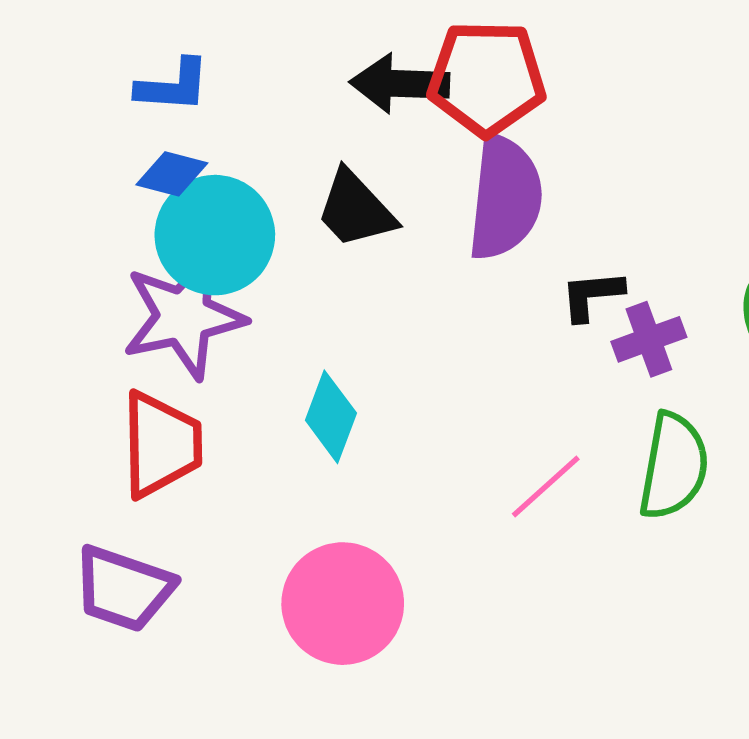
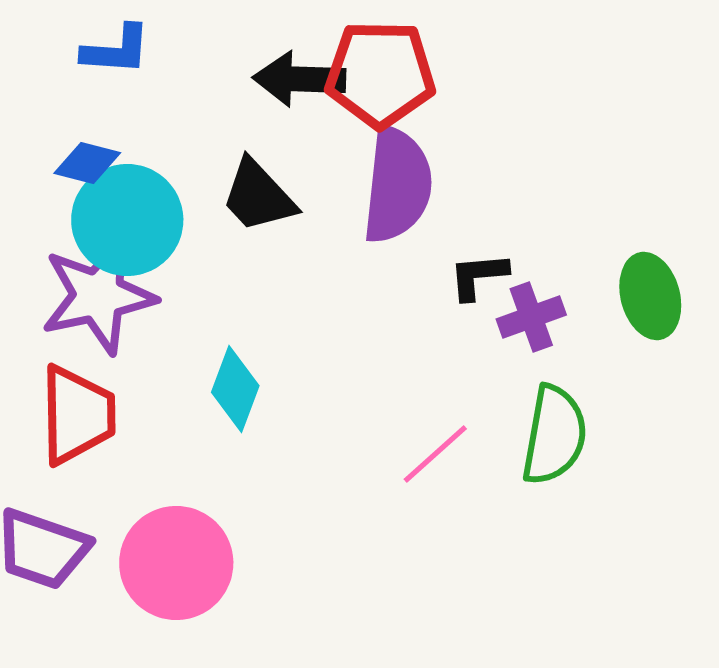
blue L-shape: (173, 86) -> (116, 50), moved
pink circle: (343, 604) -> (176, 563), moved

